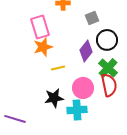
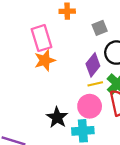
yellow line: (58, 68) -> (95, 84), moved
black star: (54, 98) -> (57, 117), turned -30

